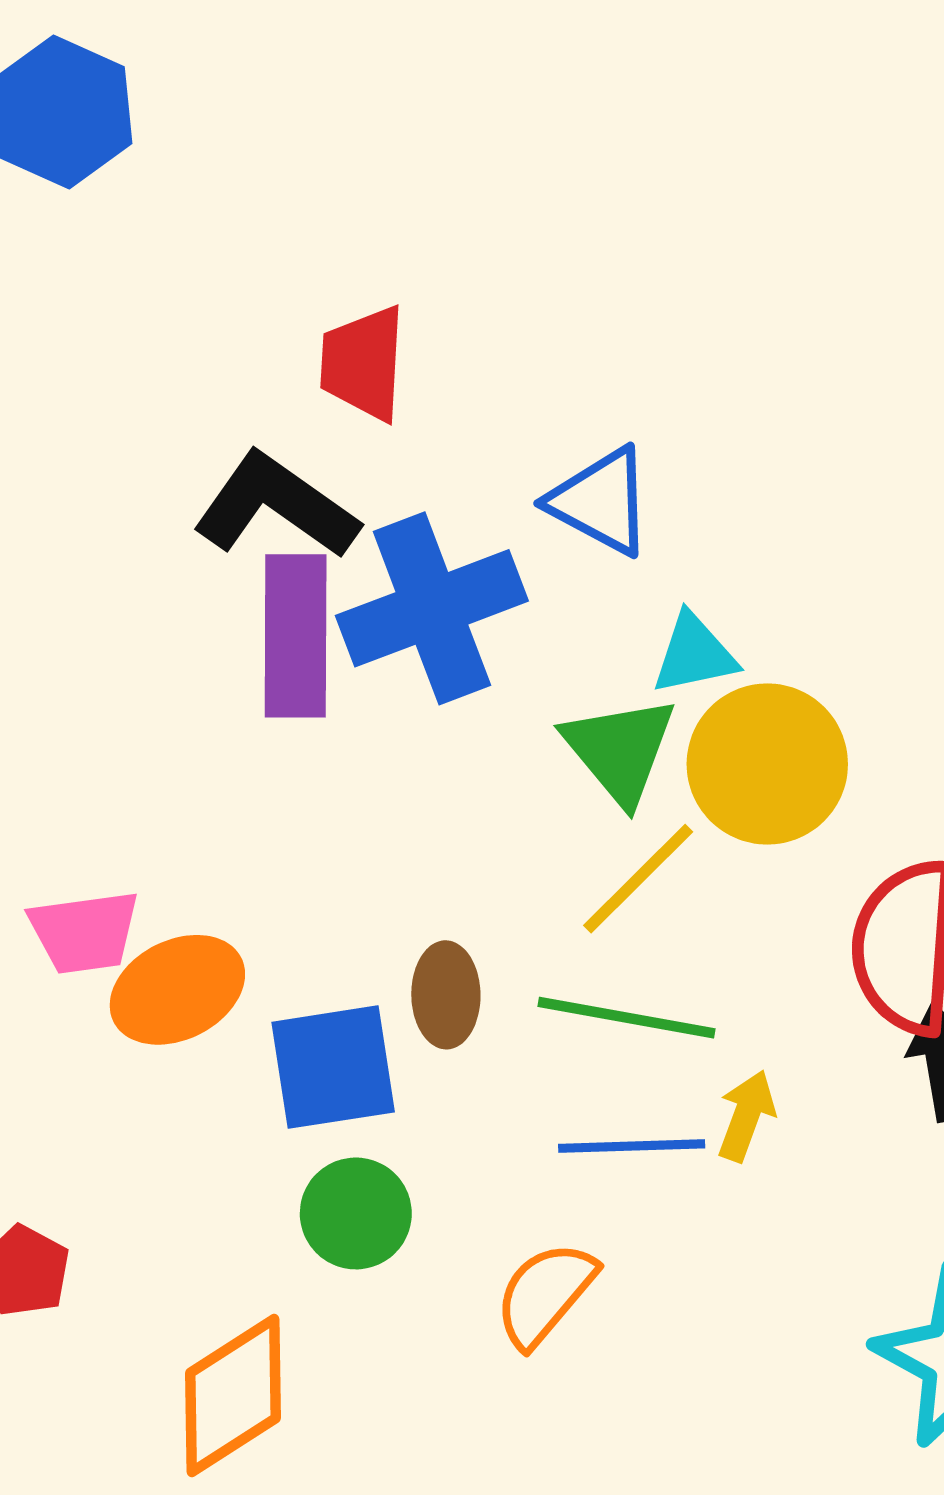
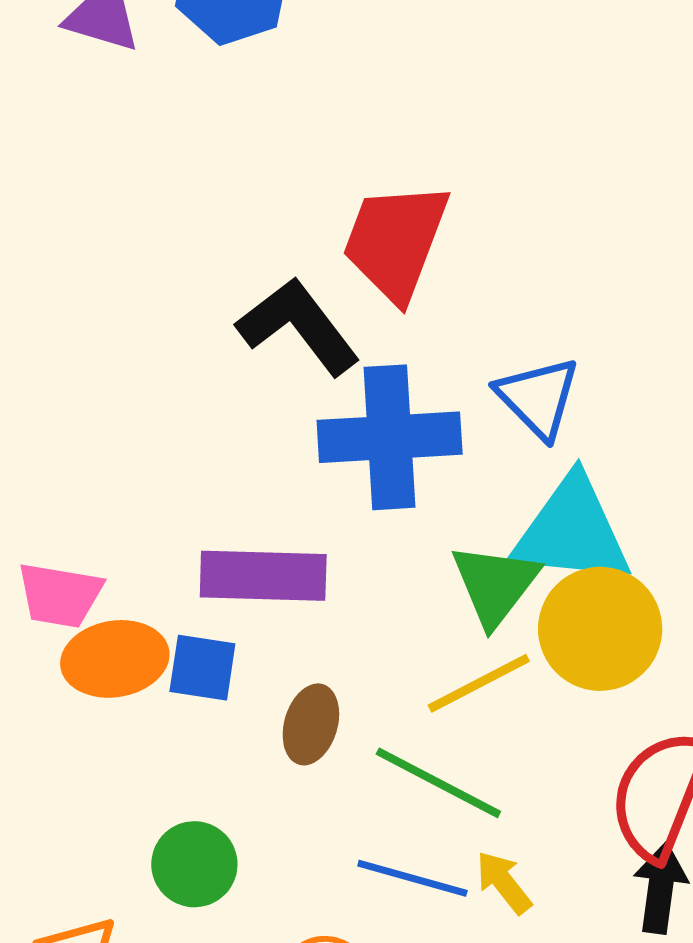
red trapezoid: (363, 363) -> (396, 241), size x1.4
purple rectangle: (296, 636) -> (263, 576), moved, turned 74
cyan triangle: (694, 654) -> (572, 531), size x1.8
blue square: (333, 1067) -> (202, 668), moved, size x0.7
yellow arrow: (746, 1116) -> (504, 882), turned -76

